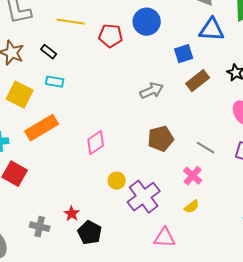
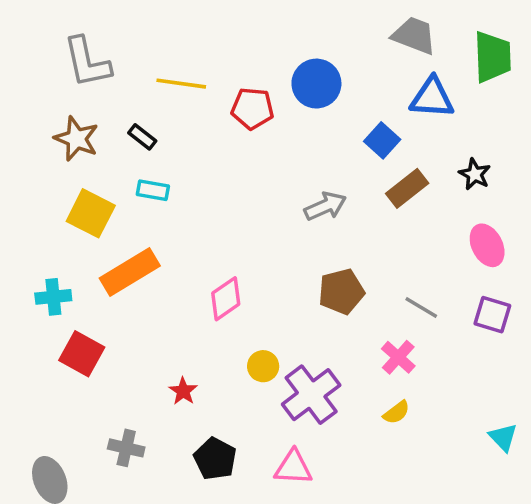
blue square: (184, 54) -> (382, 140), turned -30
red star: (72, 214) -> (183, 391), moved
pink triangle: (165, 238) -> (293, 468), moved

